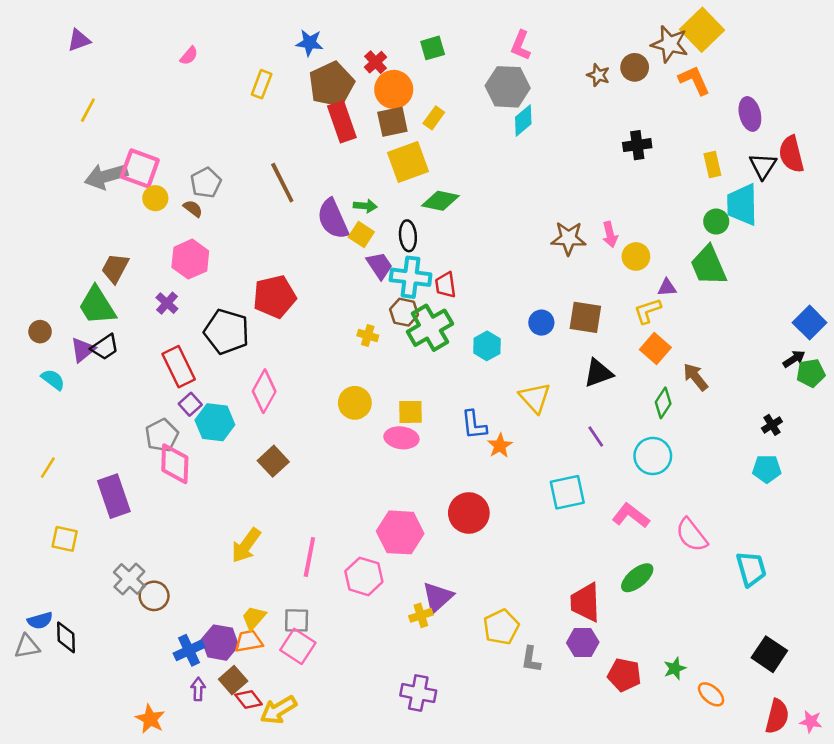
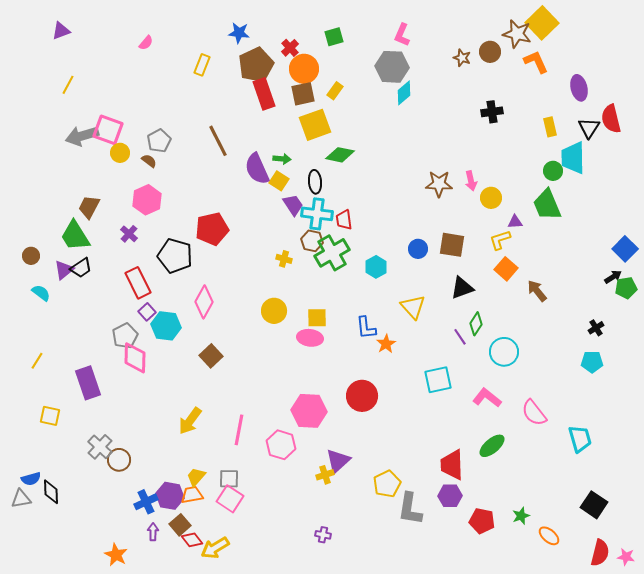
green diamond: (663, 403) -> (476, 324), moved
gray L-shape: (531, 659) -> (410, 509), size x1.6
purple cross: (418, 693) -> (323, 535), size x0.6

